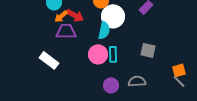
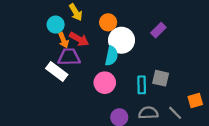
orange arrow: (61, 16) -> (63, 40), turned -72
cyan rectangle: (113, 54) -> (142, 85), moved
white rectangle: (49, 60) -> (57, 71), moved
gray line: (179, 81) -> (175, 113), moved

